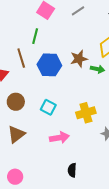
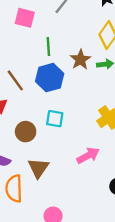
green line: (35, 36) -> (48, 47), moved
cyan square: (48, 107) -> (55, 119), moved

